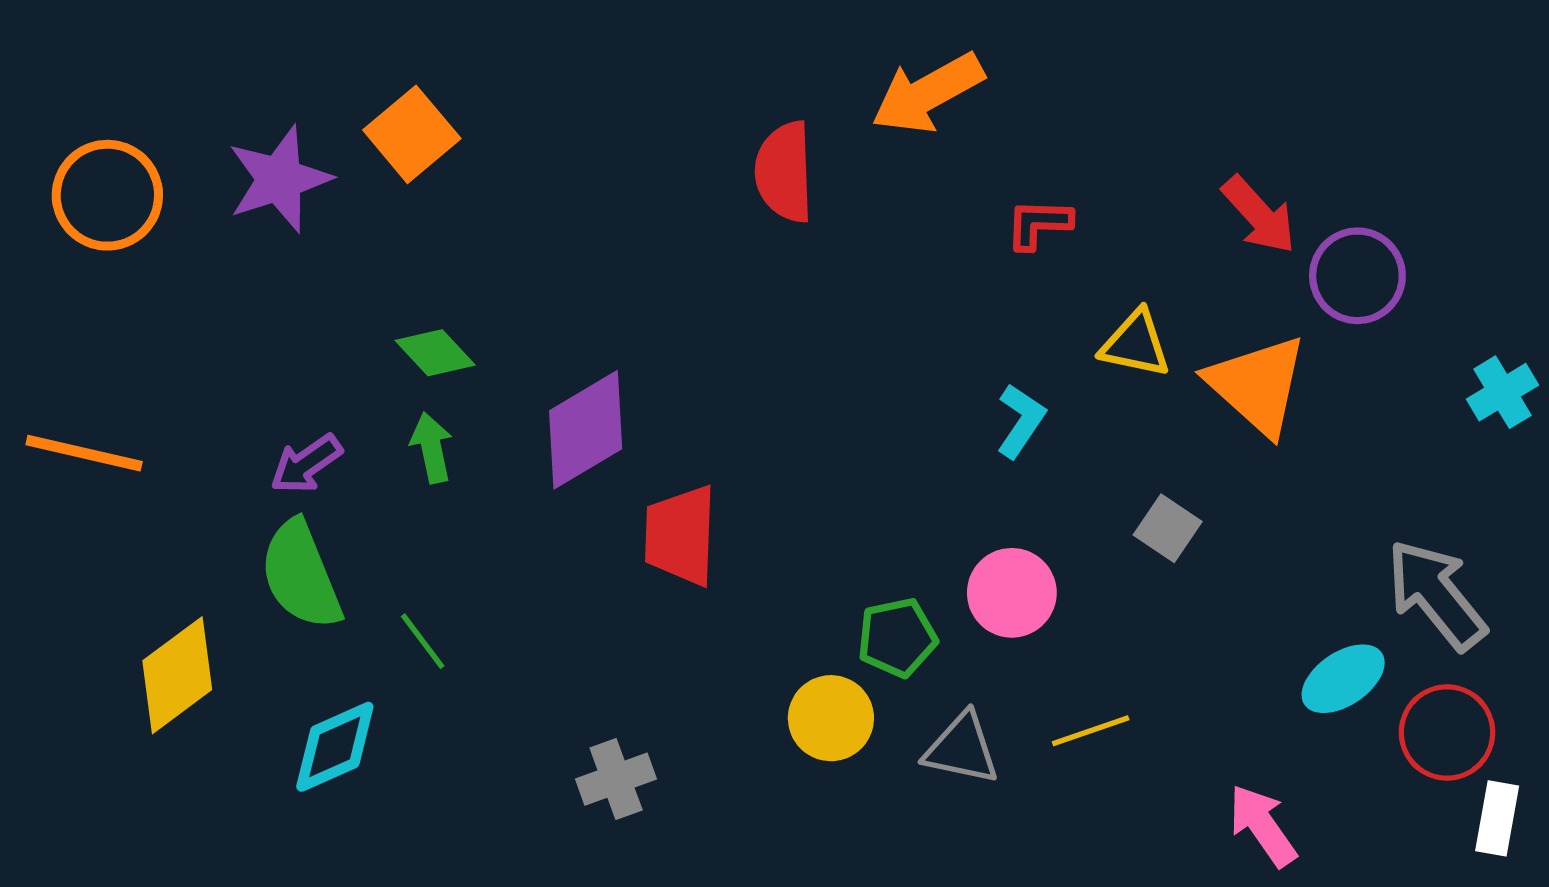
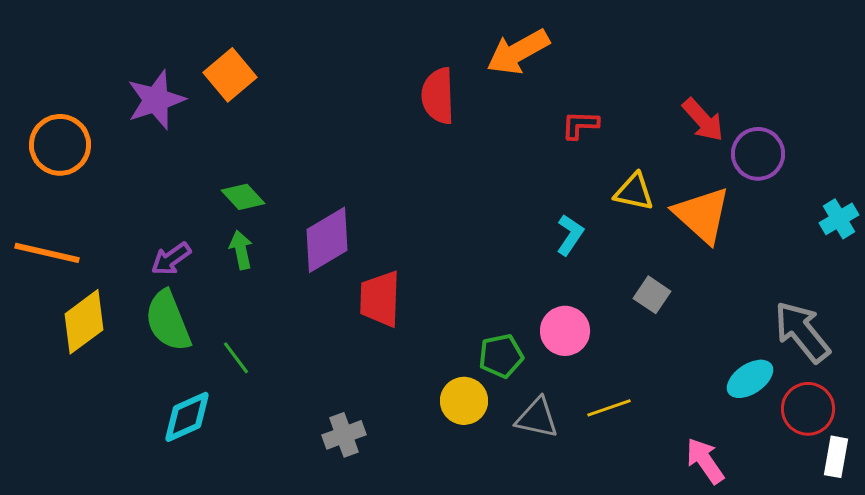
orange circle: (107, 195) -> (60, 145), moved
yellow diamond: (177, 675) -> (84, 322), moved

